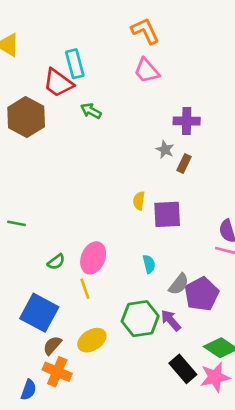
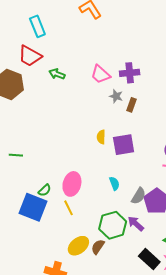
cyan rectangle: (75, 64) -> (37, 26), moved
pink trapezoid: (147, 71) -> (100, 74), moved
green line: (16, 223) -> (16, 155), moved
blue square: (39, 313) -> (33, 207), moved
brown semicircle: (52, 345) -> (98, 247), moved

